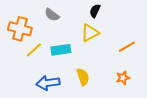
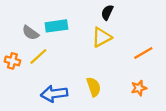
gray semicircle: (52, 15) -> (30, 33), moved
orange cross: (20, 29) -> (12, 61), moved, size x0.6
cyan rectangle: (61, 50) -> (56, 26), moved

